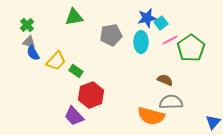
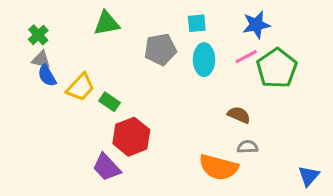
blue star: (147, 18) -> (256, 25), moved
cyan square: (161, 23) -> (197, 23), moved, turned 32
gray semicircle: (171, 102) -> (248, 147), size x0.6

